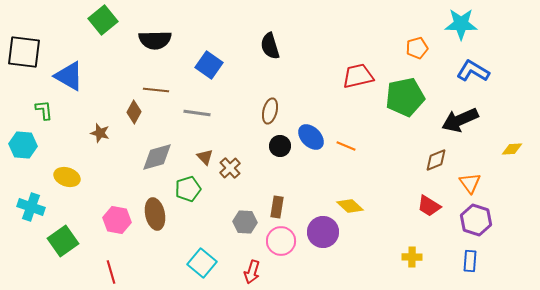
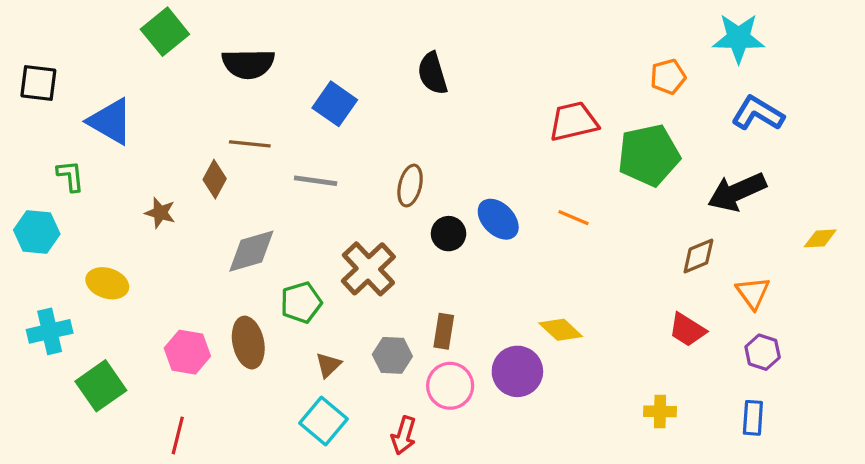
black square: (24, 52) -> (38, 83), size x0.7
brown ellipse: (270, 111) -> (410, 186), moved
orange line: (346, 146) -> (573, 218), moved
brown triangle: (205, 157) -> (328, 365), moved, turned 30
brown cross: (230, 168) -> (368, 269), size x1.6
cyan cross: (31, 207) -> (50, 331), turned -32
purple hexagon: (476, 220) -> (763, 352), size x0.7
red line: (111, 272) -> (178, 435), turned 30

